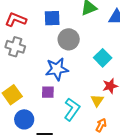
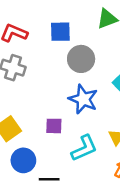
blue star: (57, 69) -> (83, 99), moved, turned 30
cyan L-shape: (72, 109) -> (84, 148), turned 30

